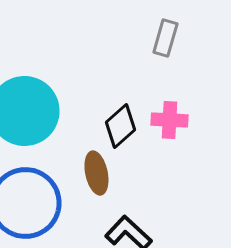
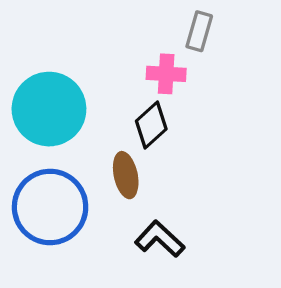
pink cross: (169, 120) -> (166, 74), moved

